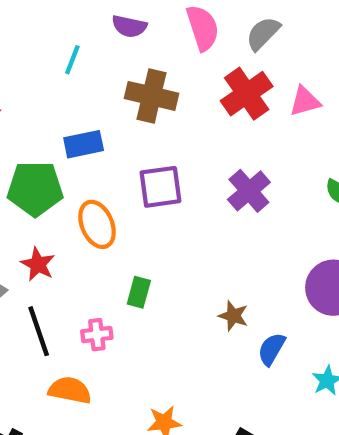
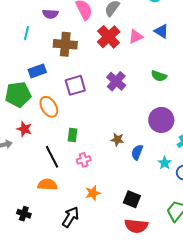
black line: (39, 331) -> (52, 157), moved
pink cross: (97, 335) -> (84, 160), moved

